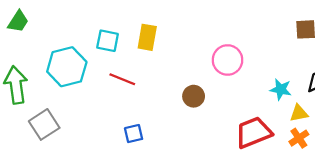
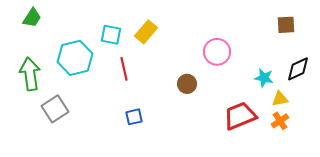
yellow rectangle: (147, 37) -> (146, 32), turned 30
red line: (122, 79) -> (124, 69), turned 55

